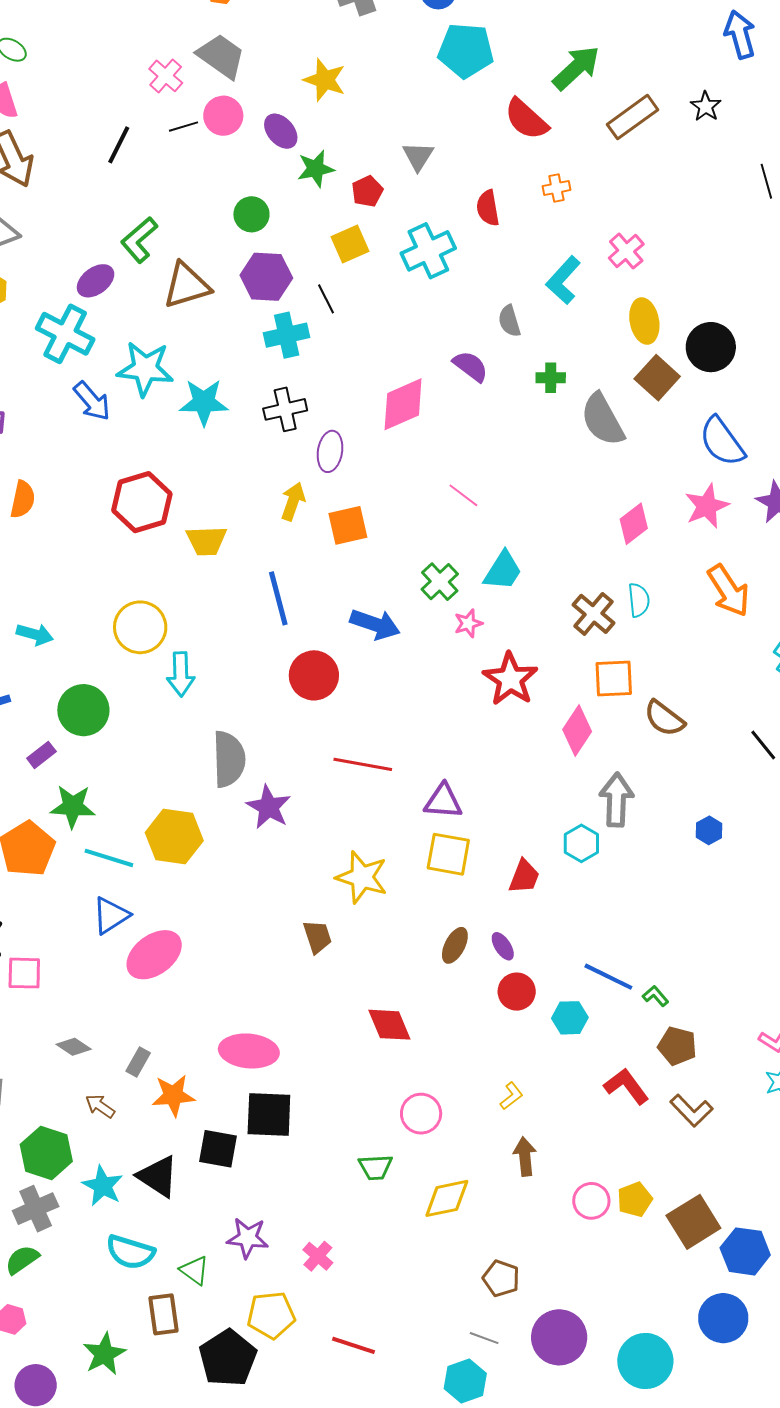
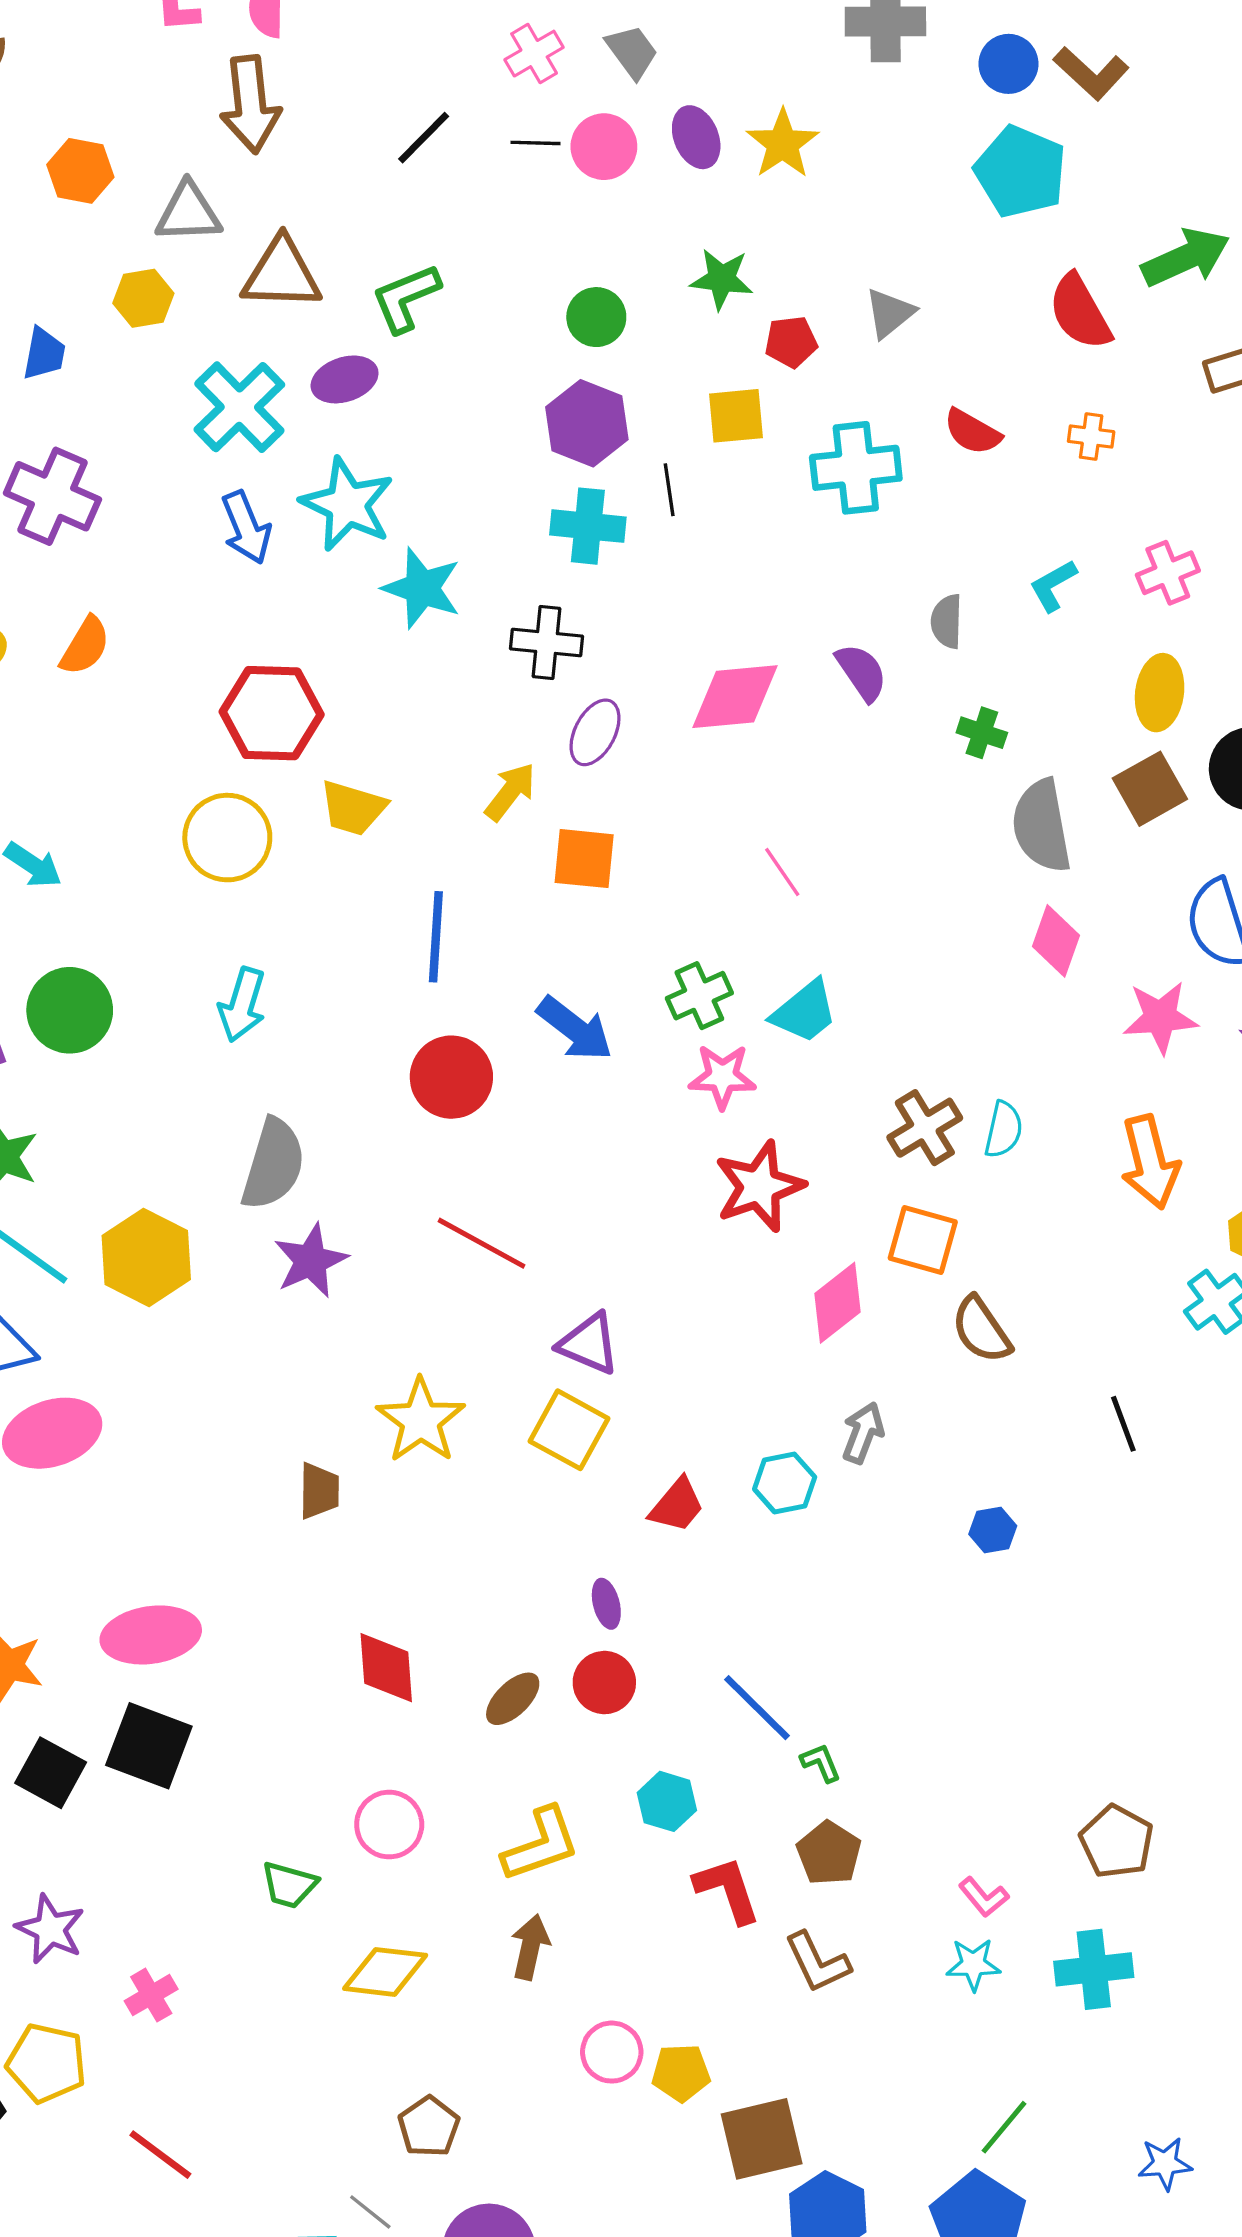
gray trapezoid: (221, 56) -> (632, 52), size x0.7
purple ellipse: (281, 131) -> (696, 137), moved
red semicircle: (488, 208) -> (972, 432), turned -69
cyan L-shape: (563, 280) -> (1053, 585), size x0.7
purple ellipse: (96, 281) -> (345, 379), moved
brown triangle: (187, 285) -> (282, 274), moved
pink diamond: (634, 524) -> (1056, 941), moved, turned -51
pink star: (468, 623) -> (722, 1076), size x1.4
yellow circle: (140, 627) -> (227, 838), moved
gray arrow: (616, 800) -> (863, 1433), size x0.7
brown ellipse: (455, 945) -> (513, 1699), moved
cyan hexagon: (570, 1018) -> (667, 1801), moved
pink ellipse: (249, 1051) -> (151, 1635), turned -32
yellow L-shape: (511, 1096) -> (541, 1844), size x1.8

